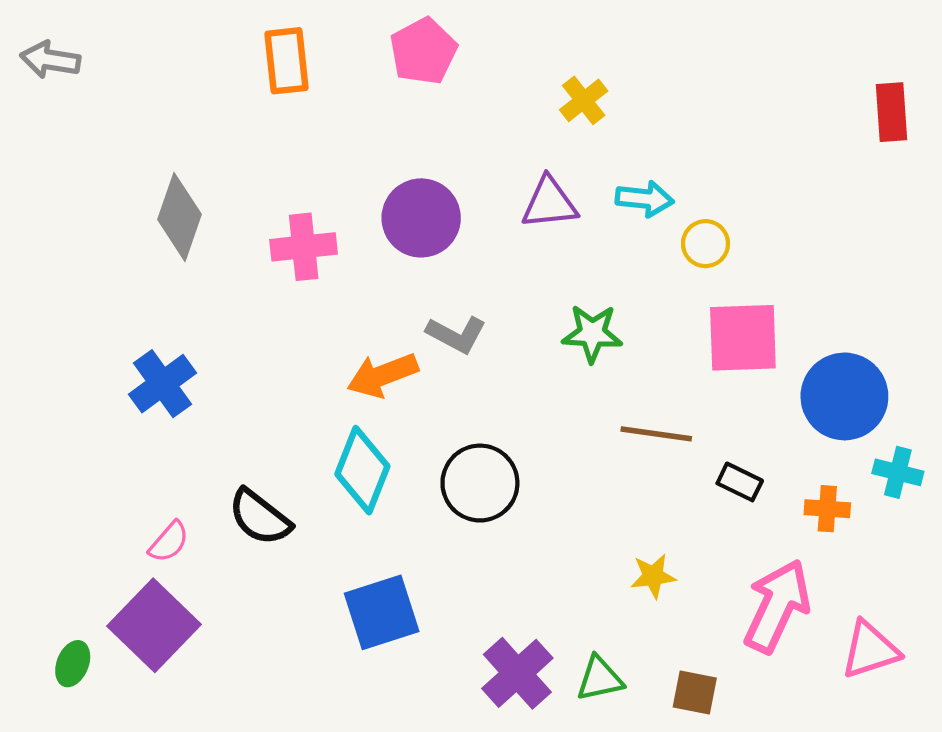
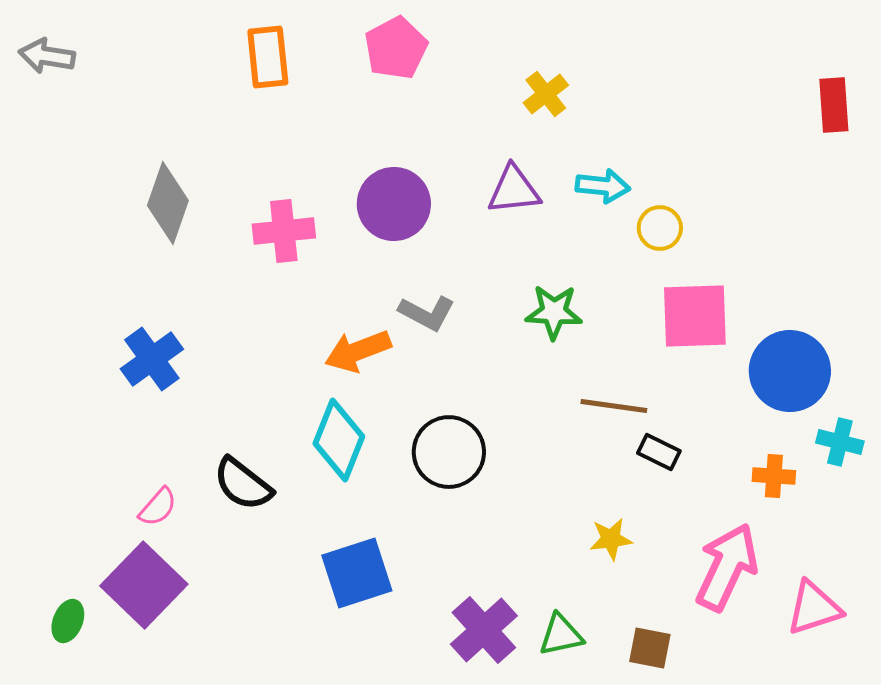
black rectangle: (740, 482) -> (659, 452), moved

